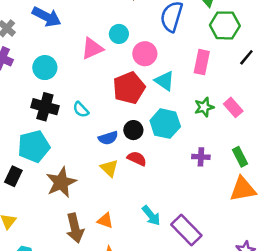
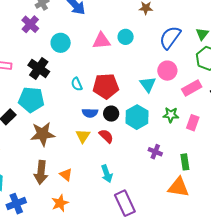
pink circle: (145, 54) -> (167, 71), moved
pink rectangle: (202, 62) -> (192, 88), moved, turned 30
red pentagon: (129, 88) -> (106, 86), moved
black cross: (45, 107) -> (39, 68), moved
pink rectangle: (233, 107) -> (193, 123), turned 42
cyan arrow: (151, 216) -> (107, 174), moved

